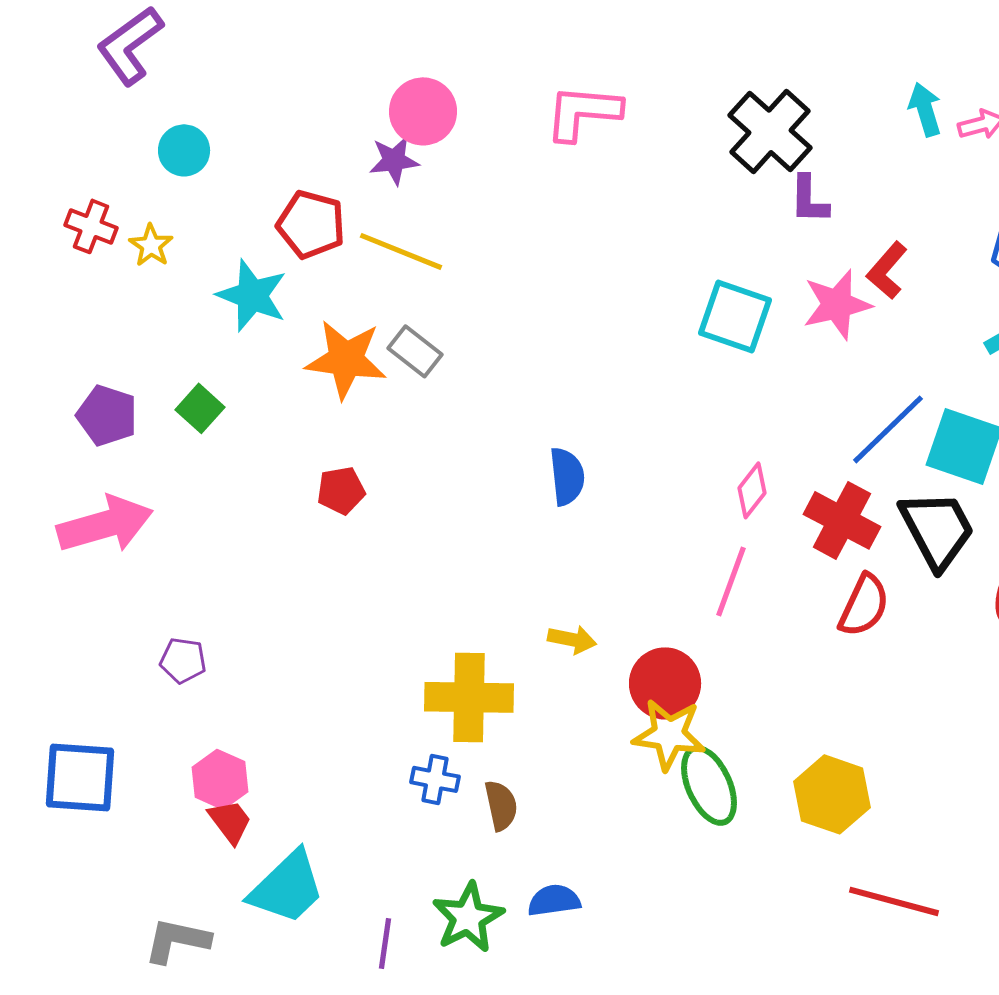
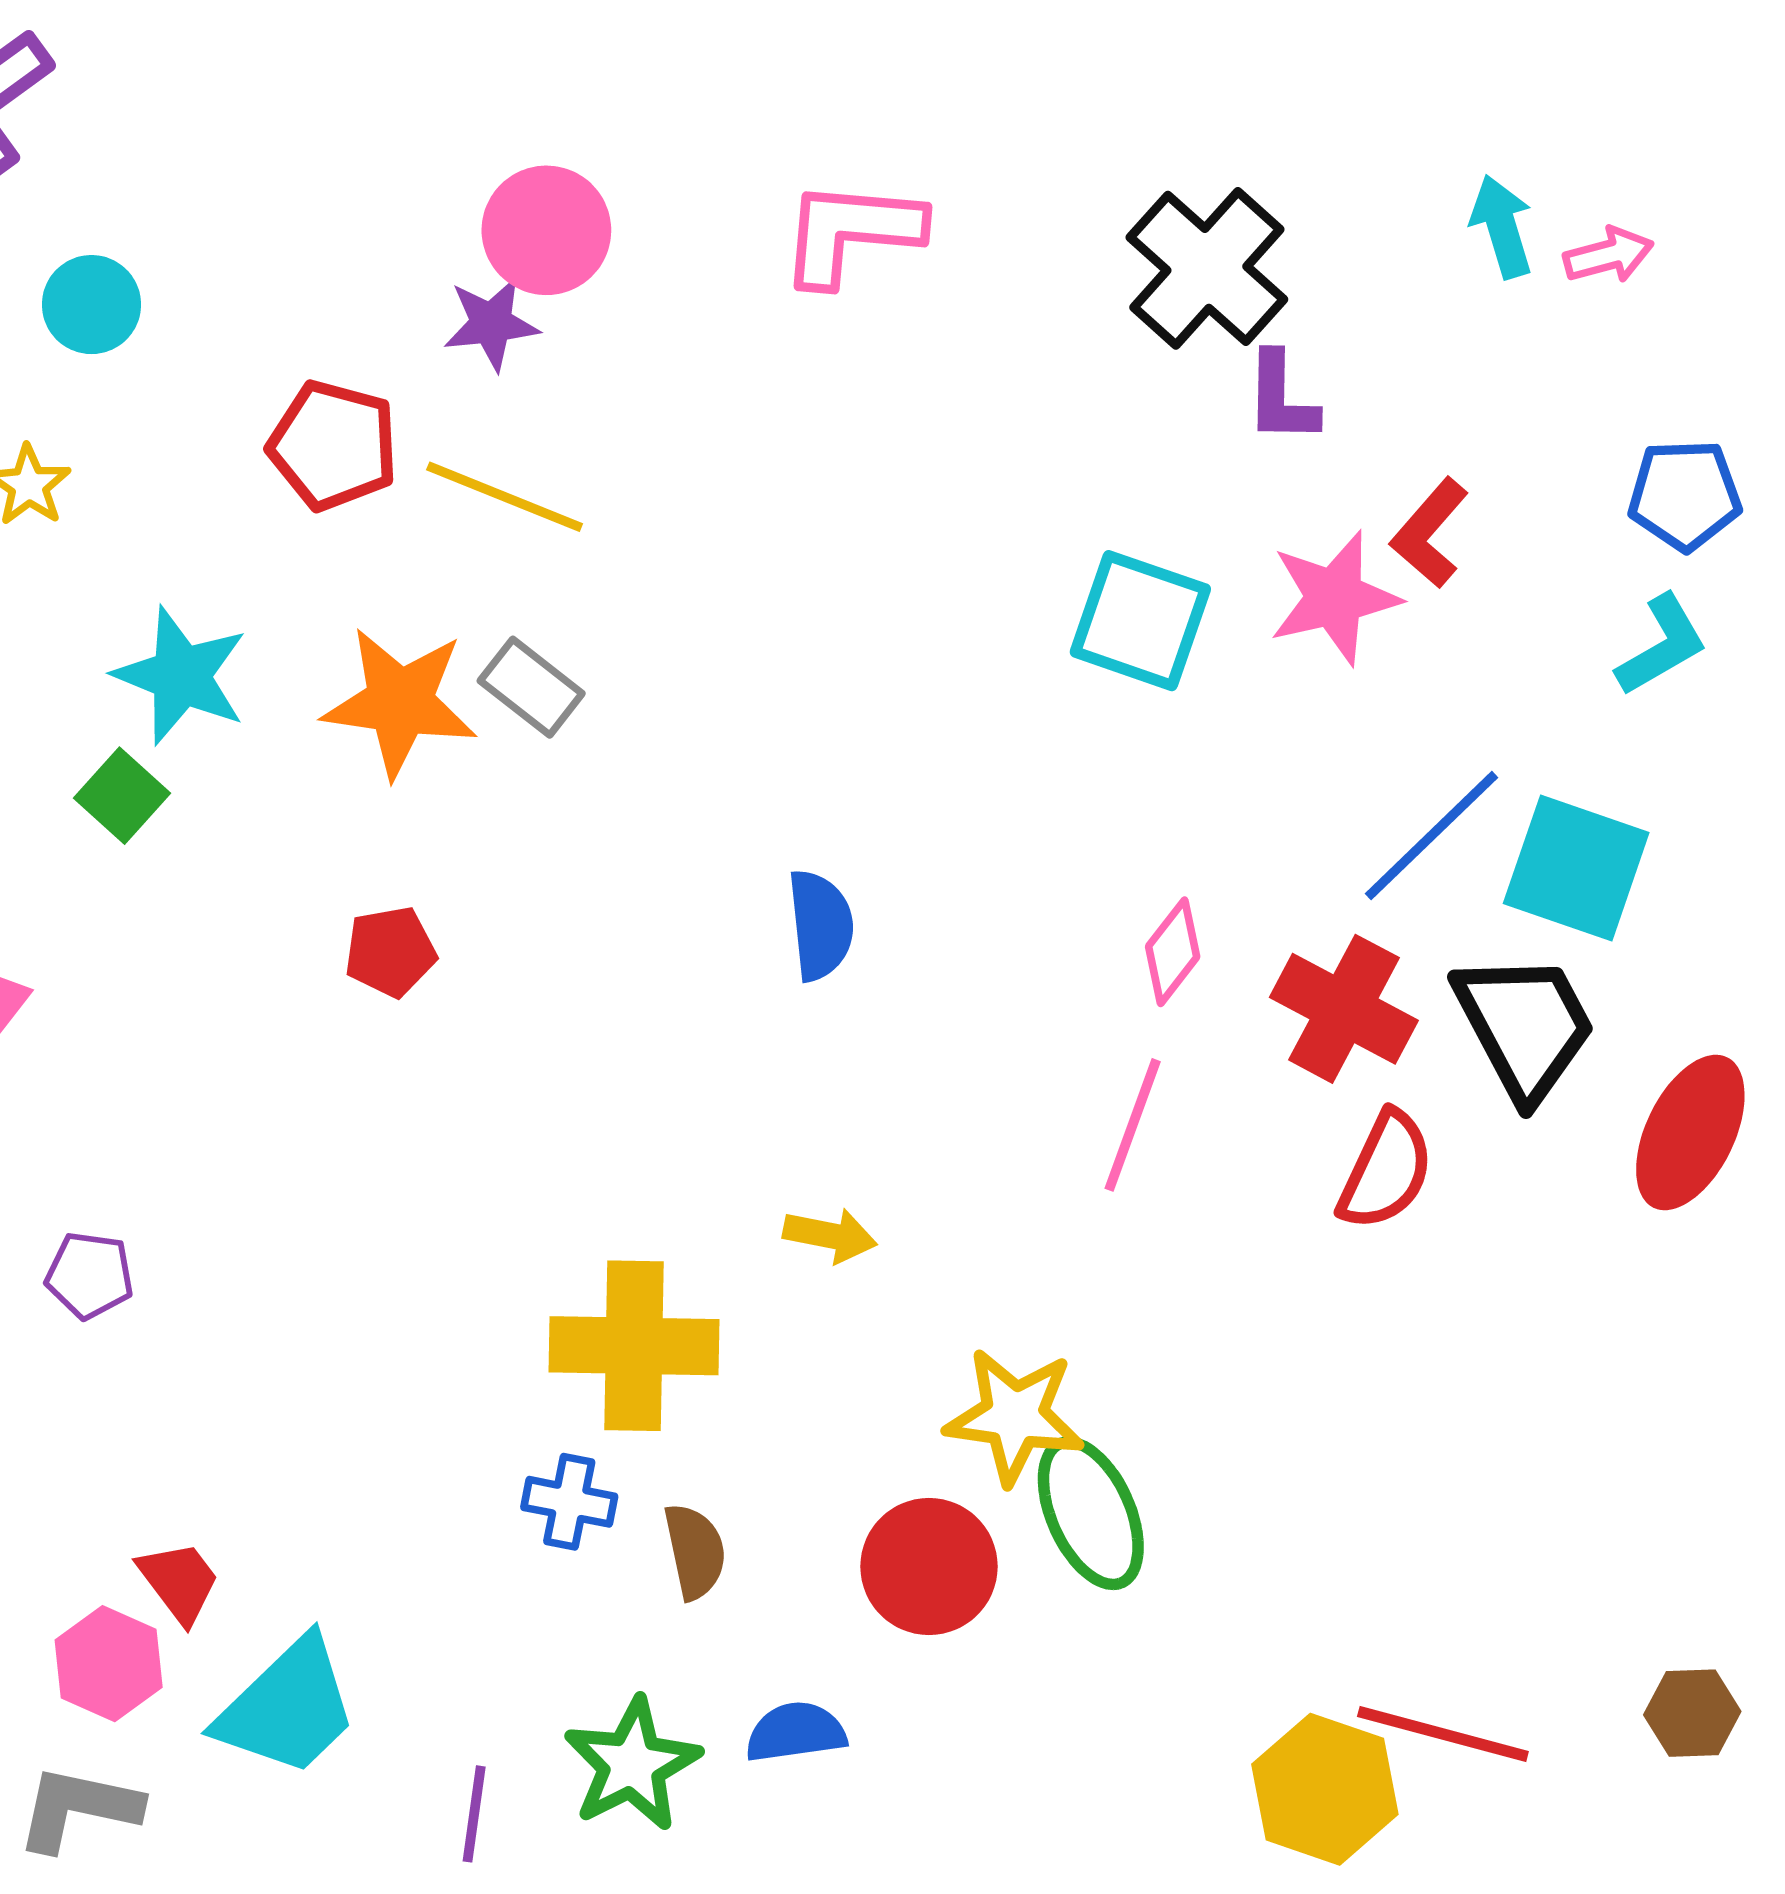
cyan star: (252, 295) -> (181, 676), moved
red circle: (665, 683) -> (929, 1566), moved
pink hexagon: (220, 779) -> (109, 1664), moved
yellow hexagon: (832, 794) -> (1325, 1789), moved

